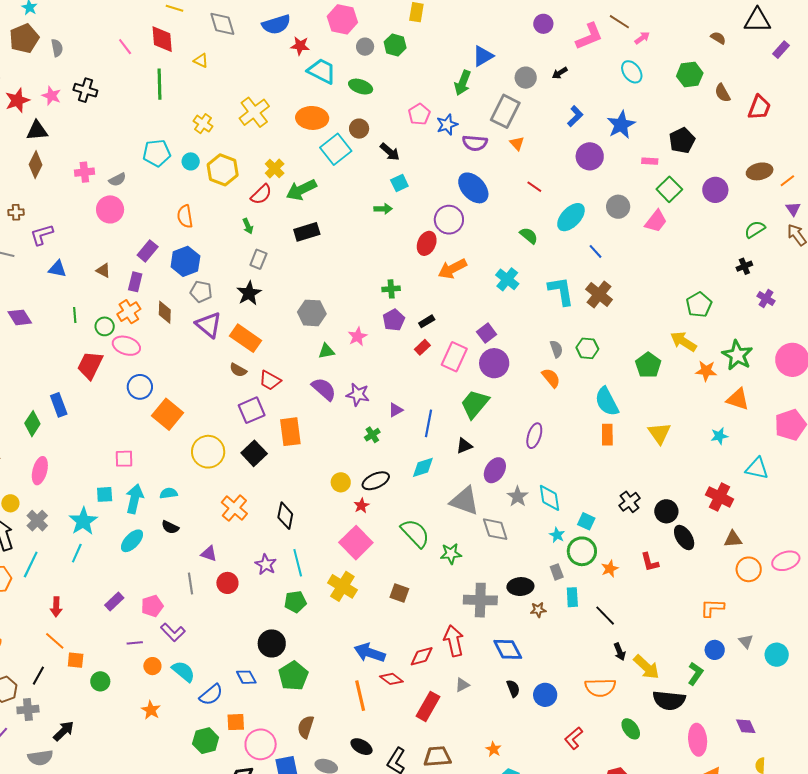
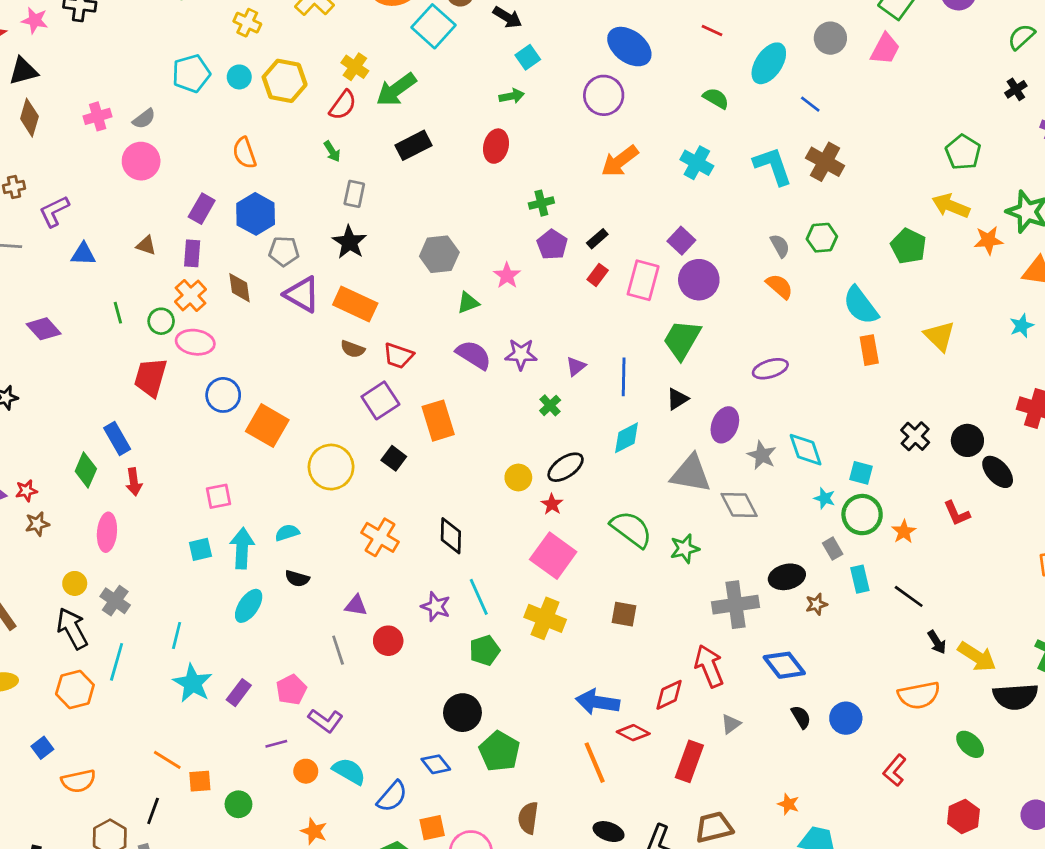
red ellipse: (427, 243) -> (496, 146), moved
purple ellipse: (534, 436) -> (770, 369), turned 65
black square: (254, 453) -> (394, 458), size x0.7
cyan star: (83, 521) -> (193, 683), moved
red arrow: (56, 607) -> (134, 482), moved

